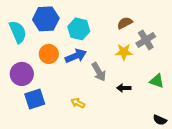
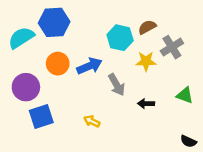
cyan hexagon: (79, 29) -> (120, 38), moved
cyan semicircle: (18, 32) -> (21, 38), turned -100

